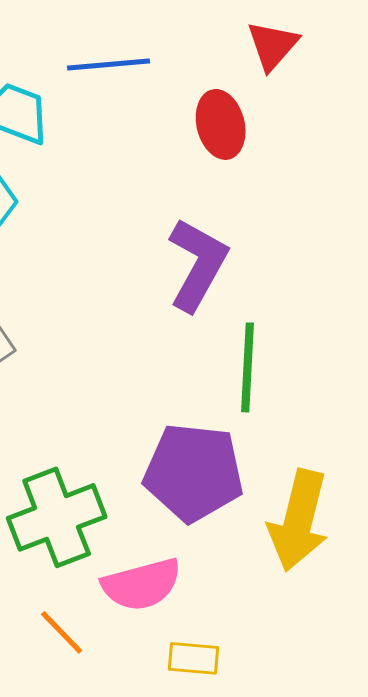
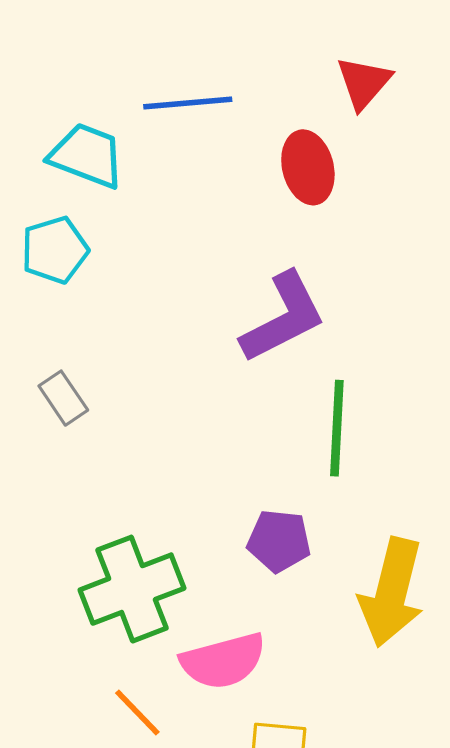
purple L-shape: (198, 264) -> (283, 318), turned 34
purple pentagon: (194, 472) -> (279, 541), size x0.6

